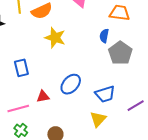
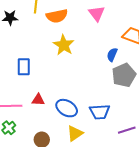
blue ellipse: (71, 84) -> (67, 108), moved, turned 65
yellow triangle: (98, 119) -> (75, 133), moved

